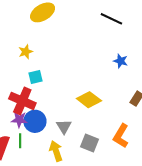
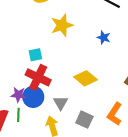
yellow star: (26, 52) -> (62, 25), moved, size x1.6
blue star: (121, 61) -> (104, 38), moved
red cross: (22, 101) -> (38, 77), moved

